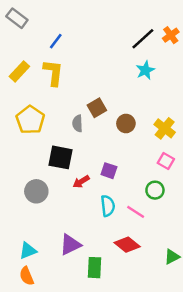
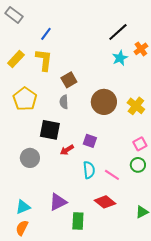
orange cross: (171, 35) -> (141, 49), moved
brown square: (97, 108) -> (69, 80), moved
brown circle: (126, 124) -> (104, 102), size x1.6
pink square: (166, 161) -> (140, 144), moved, turned 32
green circle: (155, 190) -> (138, 165), moved
orange semicircle: (27, 276) -> (22, 228), turned 49

